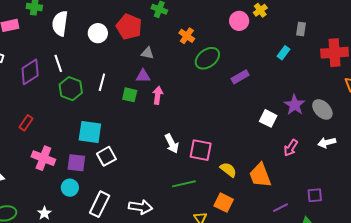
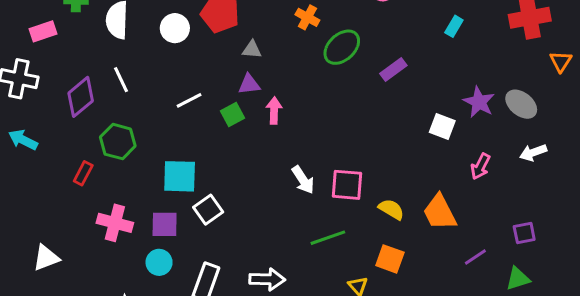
white line: (102, 82) -> (189, 100), turned 54
green hexagon: (71, 89) -> (118, 142), moved
green square: (130, 95) -> (232, 114), turned -35

